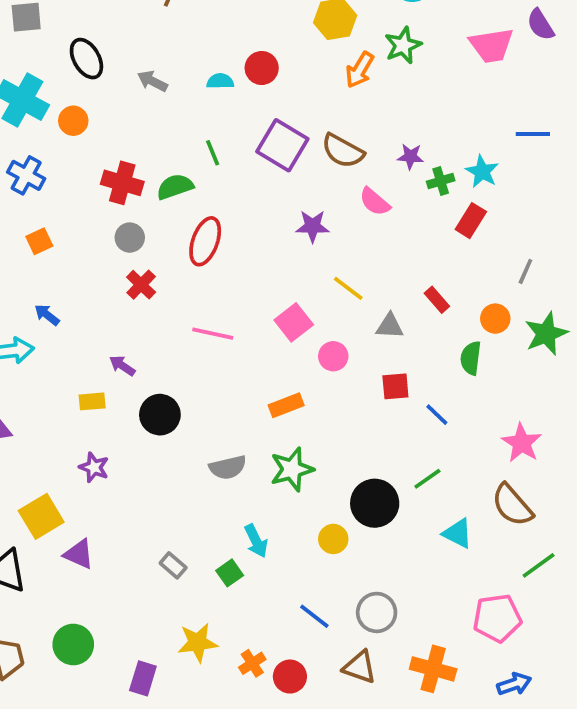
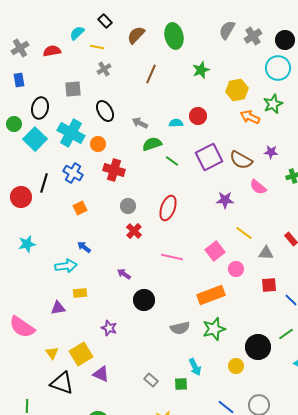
orange arrow: (360, 70) -> (250, 117), turned 84
purple square: (282, 145) -> (209, 157), turned 32
green line: (213, 153) -> (172, 161), turned -32
purple star: (410, 157) -> (271, 152), moved
red cross: (122, 183) -> (114, 170), moved
green semicircle: (175, 187) -> (152, 144), moved
yellow rectangle: (92, 401) -> (80, 293), moved
orange rectangle: (286, 405) -> (211, 295), size x1.5
green square: (230, 573) -> (181, 384), turned 32

